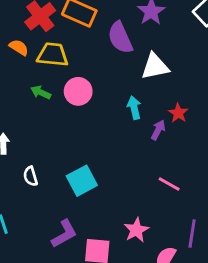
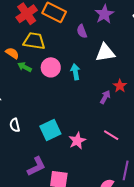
purple semicircle: (120, 38) -> (82, 31), size x0.6
orange semicircle: (19, 47) -> (12, 53), moved
cyan arrow: (134, 108) -> (75, 72), moved
pink star: (136, 230) -> (77, 141), moved

